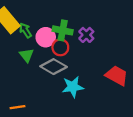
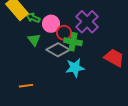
green arrow: (25, 30) -> (33, 18), turned -32
green cross: (63, 30) -> (73, 42), moved
purple cross: (86, 35) -> (87, 22), size x1.6

